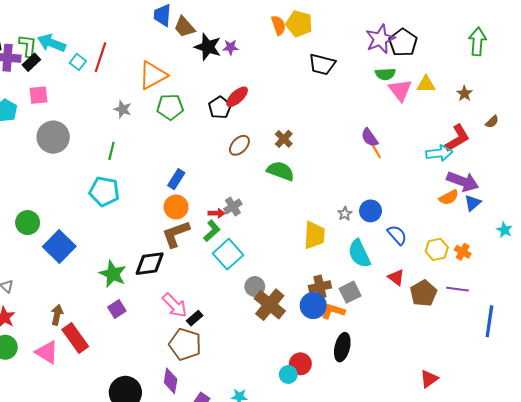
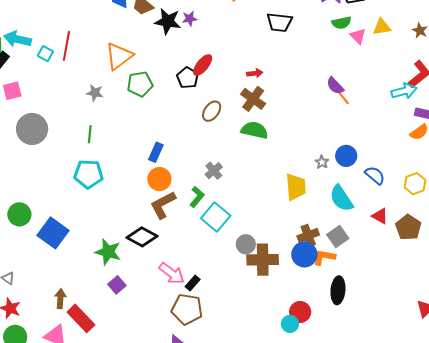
pink triangle: (400, 90) -> (358, 36), size x0.7
brown cross: (284, 139) -> (253, 99), size x1.4
red arrow: (217, 213) -> (255, 73), moved
black diamond: (150, 264) -> (142, 237), turned 44
brown cross: (270, 305) -> (263, 260), turned -32

